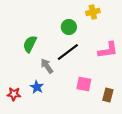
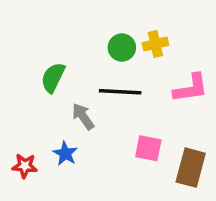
yellow cross: (93, 12) -> (155, 44), moved
black line: (68, 52) -> (120, 92), turned 40
brown rectangle: (108, 95) -> (191, 168), size x1.5

